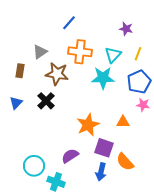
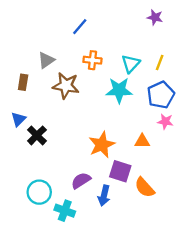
purple star: (126, 29) -> (155, 17), moved
orange cross: (80, 52) -> (92, 60), size x0.7
black cross: (46, 101) -> (37, 135), moved
blue arrow: (101, 172) -> (104, 196), moved

